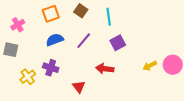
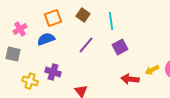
blue semicircle: (55, 40) -> (46, 39), moved
red arrow: (105, 69) -> (130, 79), moved
yellow cross: (28, 77) -> (30, 81), turned -35

